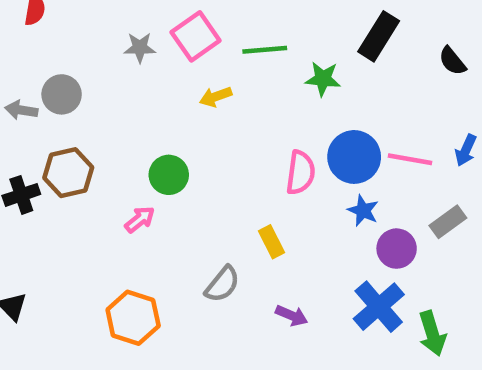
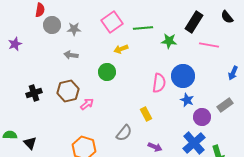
gray star: (140, 48) -> (74, 29), moved
black semicircle: (452, 61) -> (227, 17), moved
gray circle: (62, 94) -> (52, 25), moved
gray arrow: (21, 110) -> (71, 55), moved
pink line: (410, 159) -> (209, 45), moved
brown hexagon: (68, 173) -> (68, 91), moved
green circle: (169, 175) -> (107, 72), moved

